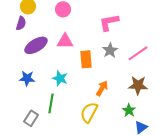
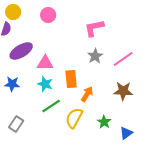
pink triangle: (65, 41) -> (45, 63), moved
orange rectangle: (86, 59) -> (71, 79), moved
green line: (51, 103) -> (51, 106), moved, turned 48
green star: (129, 110) -> (104, 122), moved

